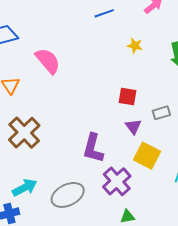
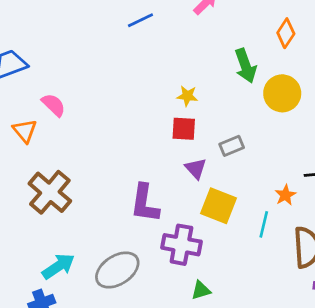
yellow star: (135, 46) -> (187, 96), moved
pink semicircle: (48, 61) -> (54, 105), moved, size x0.7
purple cross: (117, 181) -> (181, 245), turned -32

